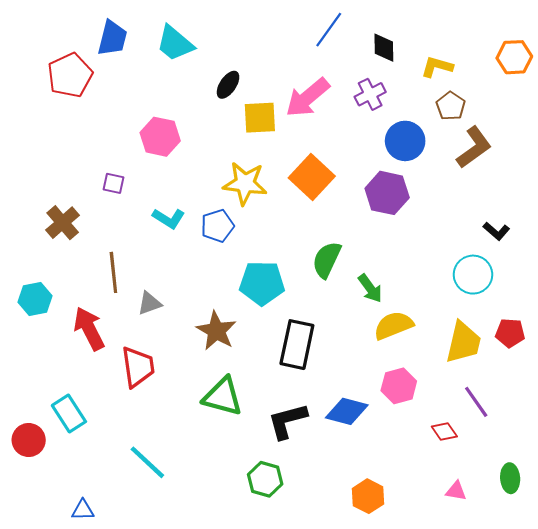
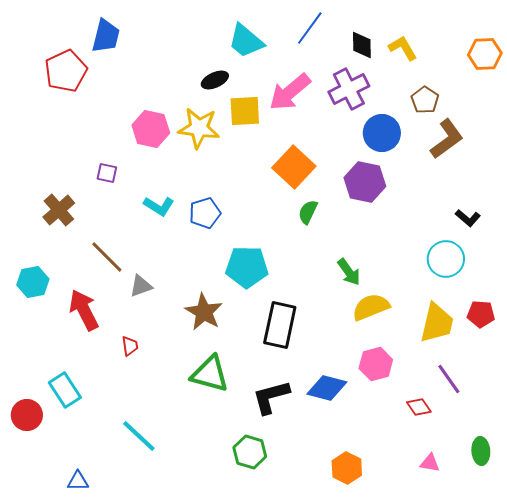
cyan trapezoid: (175, 43) -> (246, 41), moved
yellow L-shape: (437, 67) -> (403, 48), moved, turned 44
black ellipse: (228, 85) -> (215, 80), turned 32
purple cross: (370, 94) -> (349, 89), size x1.4
yellow star: (245, 183) -> (199, 128), moved
green semicircle: (327, 260) -> (308, 212), moved, size x0.7
brown line: (113, 272) -> (107, 257), turned -39
red trapezoid: (138, 367) -> (130, 346), size x0.5

